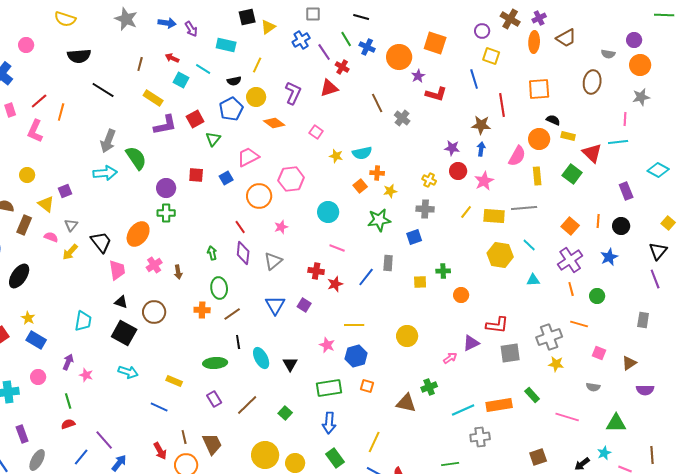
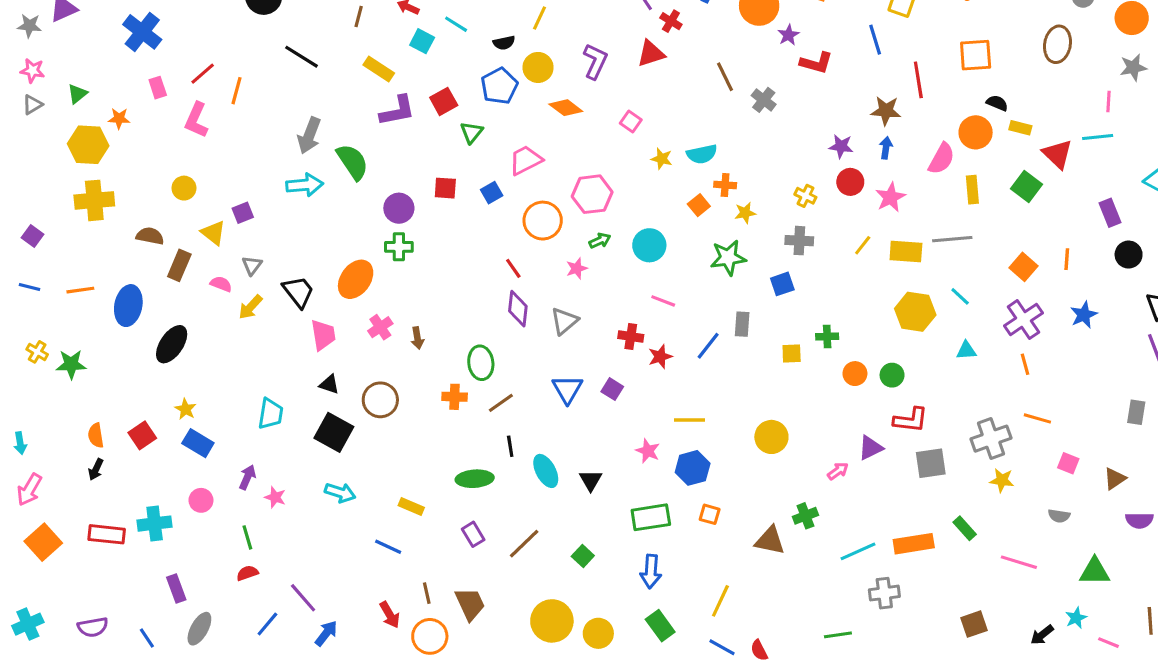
black circle: (621, 226) -> (1129, 255), moved
green arrow: (212, 253) -> (600, 241), moved, turned 80
green circle: (597, 296) -> (892, 375), moved

